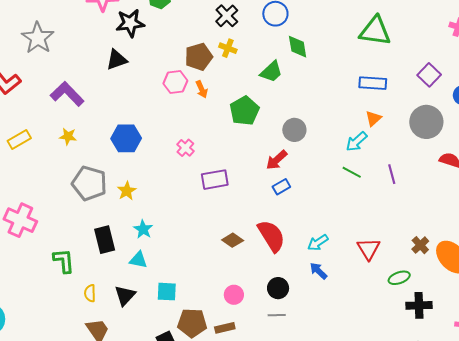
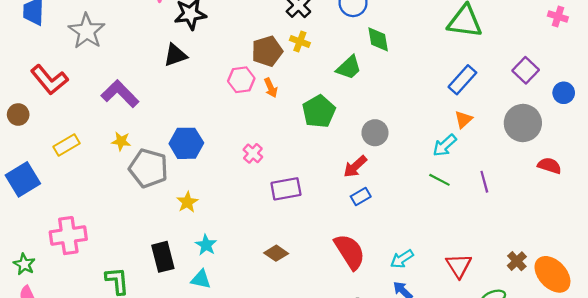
blue rectangle: (373, 83) -> (462, 80), turned -52
gray pentagon: (89, 183) -> (148, 168), moved
pink cross: (20, 220) -> (68, 236), turned -32
brown diamond: (233, 240) -> (276, 253), moved

